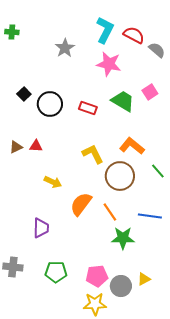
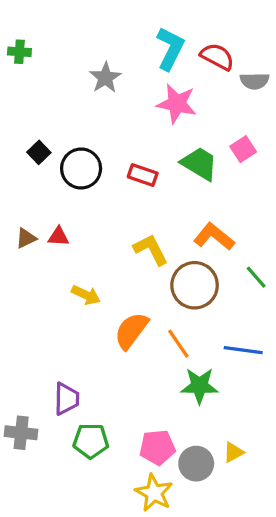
gray semicircle: (157, 50) -> (255, 81), turned 138
purple trapezoid: (41, 228) -> (66, 399), moved
yellow star: (95, 304) -> (154, 493), turned 30

